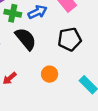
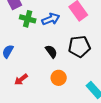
black semicircle: (26, 39) -> (51, 52), moved, size x0.6

